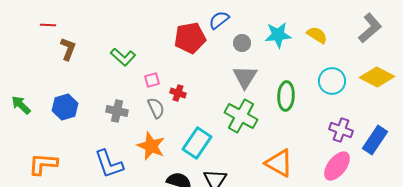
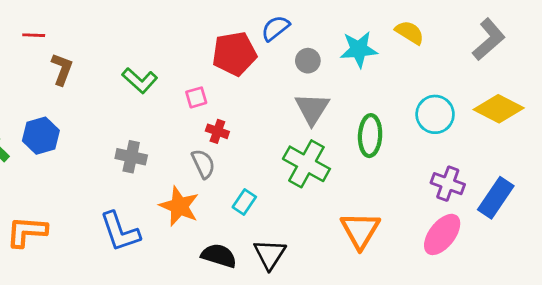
yellow semicircle: (317, 35) -> (410, 32), moved
pink square: (152, 80) -> (196, 97), moved
blue hexagon: (65, 107) -> (41, 136), moved
gray semicircle: (156, 108) -> (203, 164), moved
cyan rectangle: (197, 143) -> (244, 202), size x0.6
orange triangle: (279, 163) -> (360, 230), turned 32

